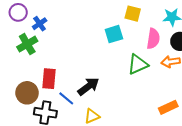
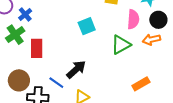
cyan square: (114, 34) -> (87, 26), moved
red rectangle: (49, 79) -> (37, 48), moved
orange rectangle: (168, 107) -> (141, 84), moved

